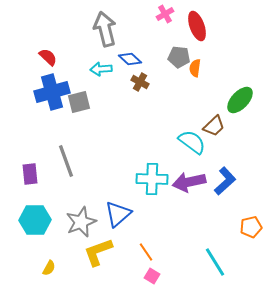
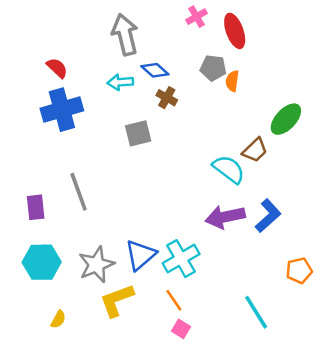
gray square: (79, 102) -> (138, 133), moved
cyan cross: (152, 179) -> (181, 259), moved, turned -32

